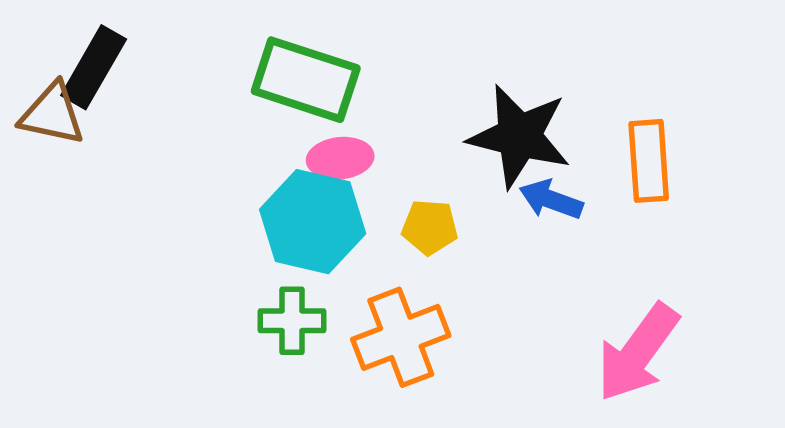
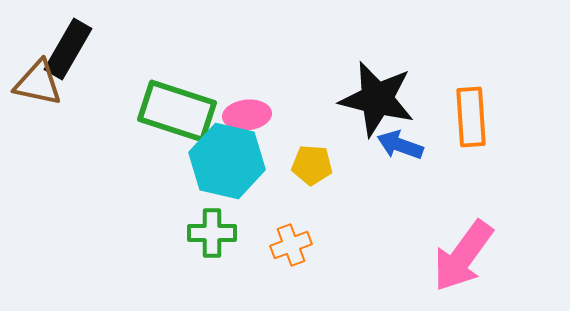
green rectangle: (306, 80) -> (177, 111), moved
orange cross: (401, 337) -> (291, 245), size x0.6

